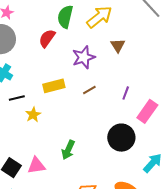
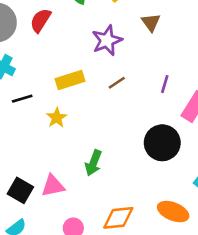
red semicircle: (47, 38) -> (41, 20), moved
yellow star: (33, 115) -> (57, 118), moved

